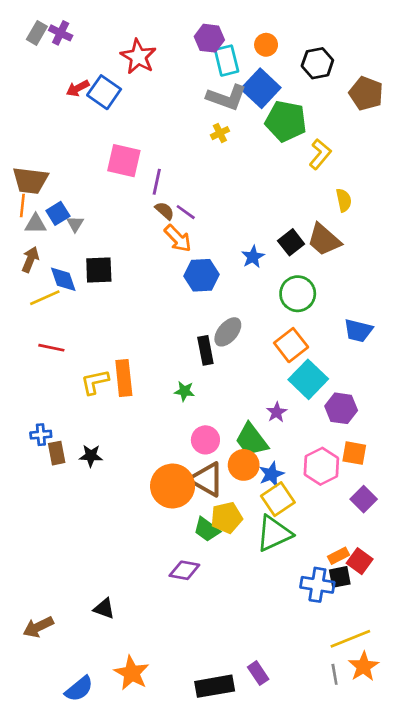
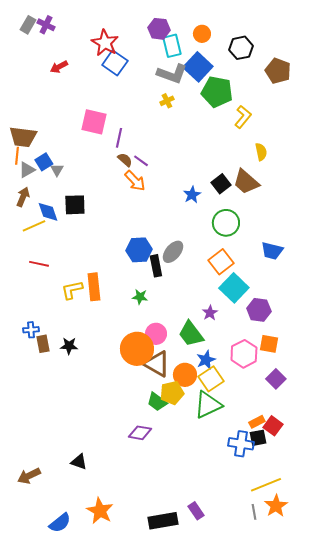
blue square: (104, 92) -> (115, 63), moved
gray triangle: (36, 224) -> (27, 170), turned -30
blue hexagon: (202, 275) -> (139, 250), moved
orange circle: (244, 465) -> (185, 375), moved
orange circle: (173, 486) -> (137, 349), moved

